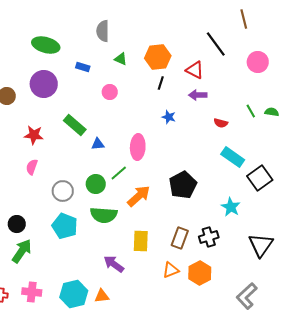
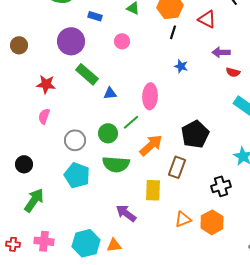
purple circle: (44, 84) -> (71, 41), moved
purple arrow: (198, 95) -> (221, 52), moved
black circle: (17, 224) -> (24, 164), moved
brown rectangle: (180, 238) -> (177, 167), moved

